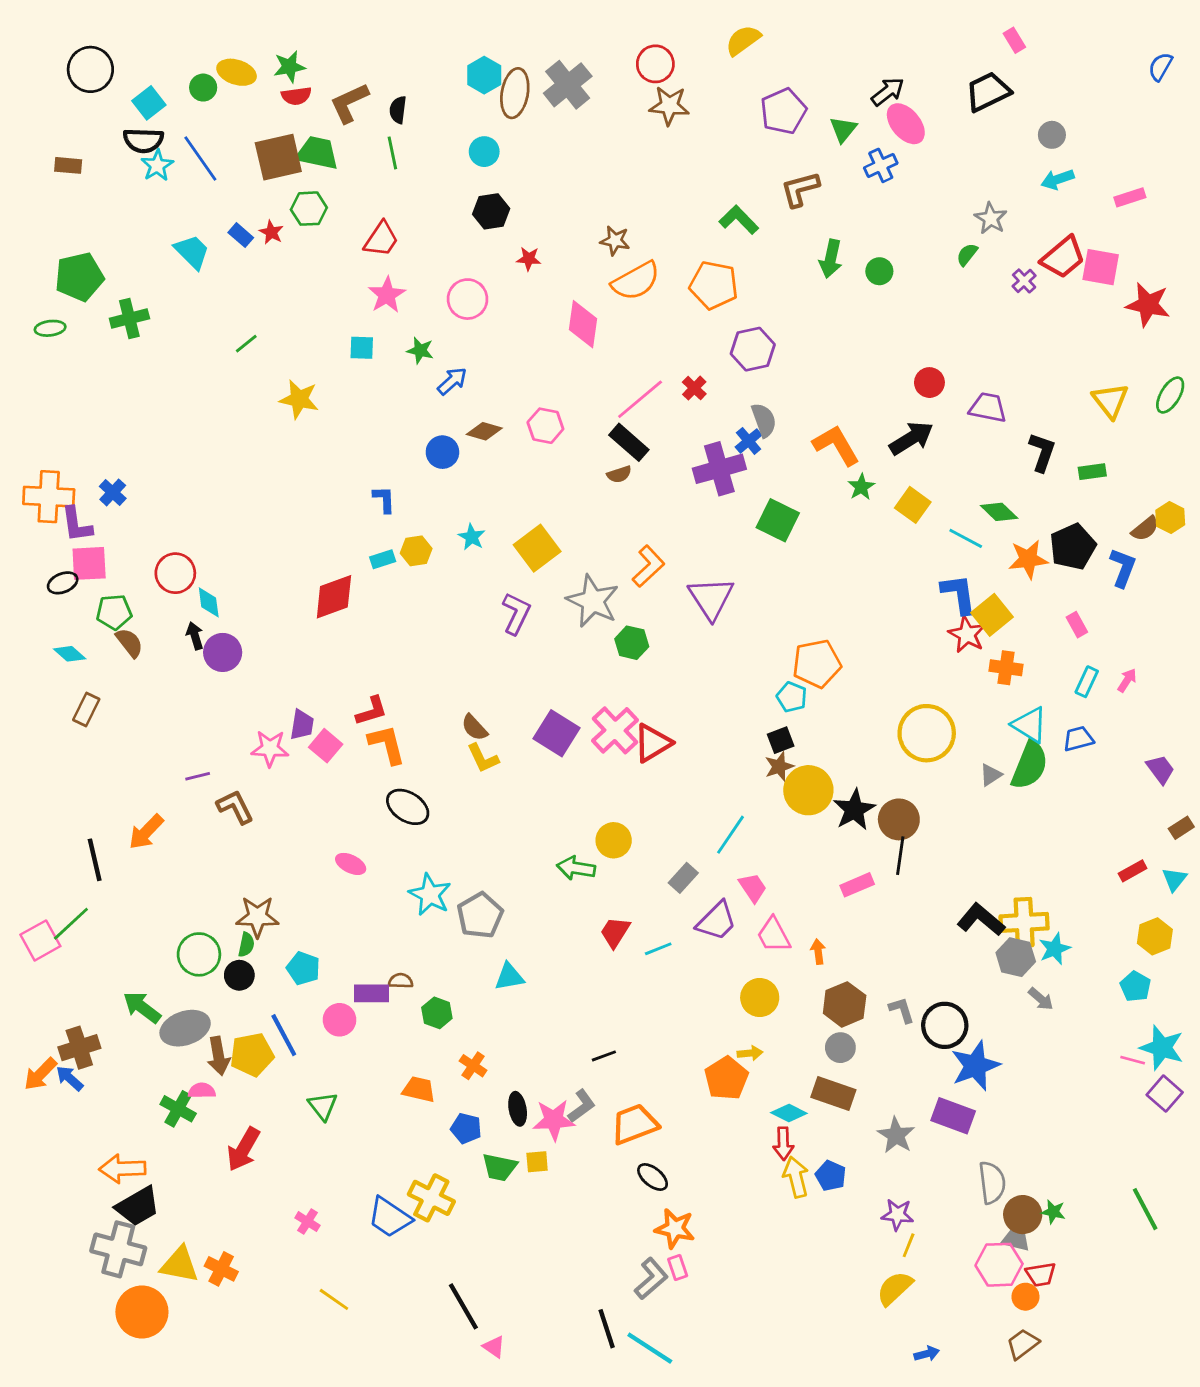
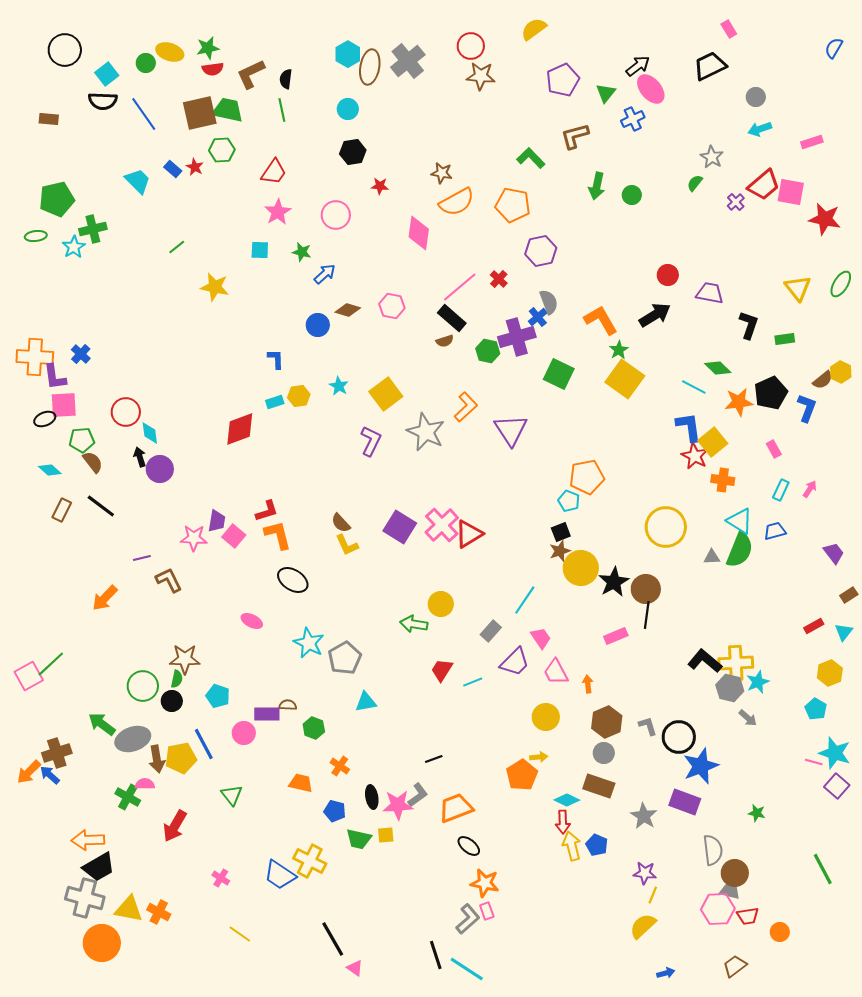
cyan star: (157, 165) -> (74, 247), moved
yellow square: (913, 505) -> (625, 379), moved, size x1.5
green hexagon: (632, 643) -> (488, 351), moved
gray triangle: (991, 775) -> (712, 557), turned 30
black line: (95, 860) -> (101, 506), moved, turned -40
green star: (1053, 1212) -> (757, 813), moved
orange circle: (1025, 1297) -> (780, 932), moved

